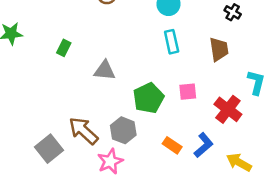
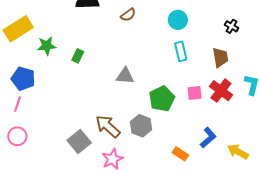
green rectangle: (64, 48) -> (78, 56), moved
red cross: (228, 109) -> (221, 91), moved
orange rectangle: (172, 145) -> (180, 154), moved
pink star: (110, 161) -> (113, 159), moved

